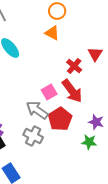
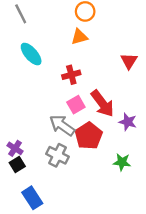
orange triangle: (52, 33) -> (79, 37), turned -42
red cross: (74, 66) -> (71, 75), moved, turned 35
purple star: (96, 122) -> (128, 122), moved

